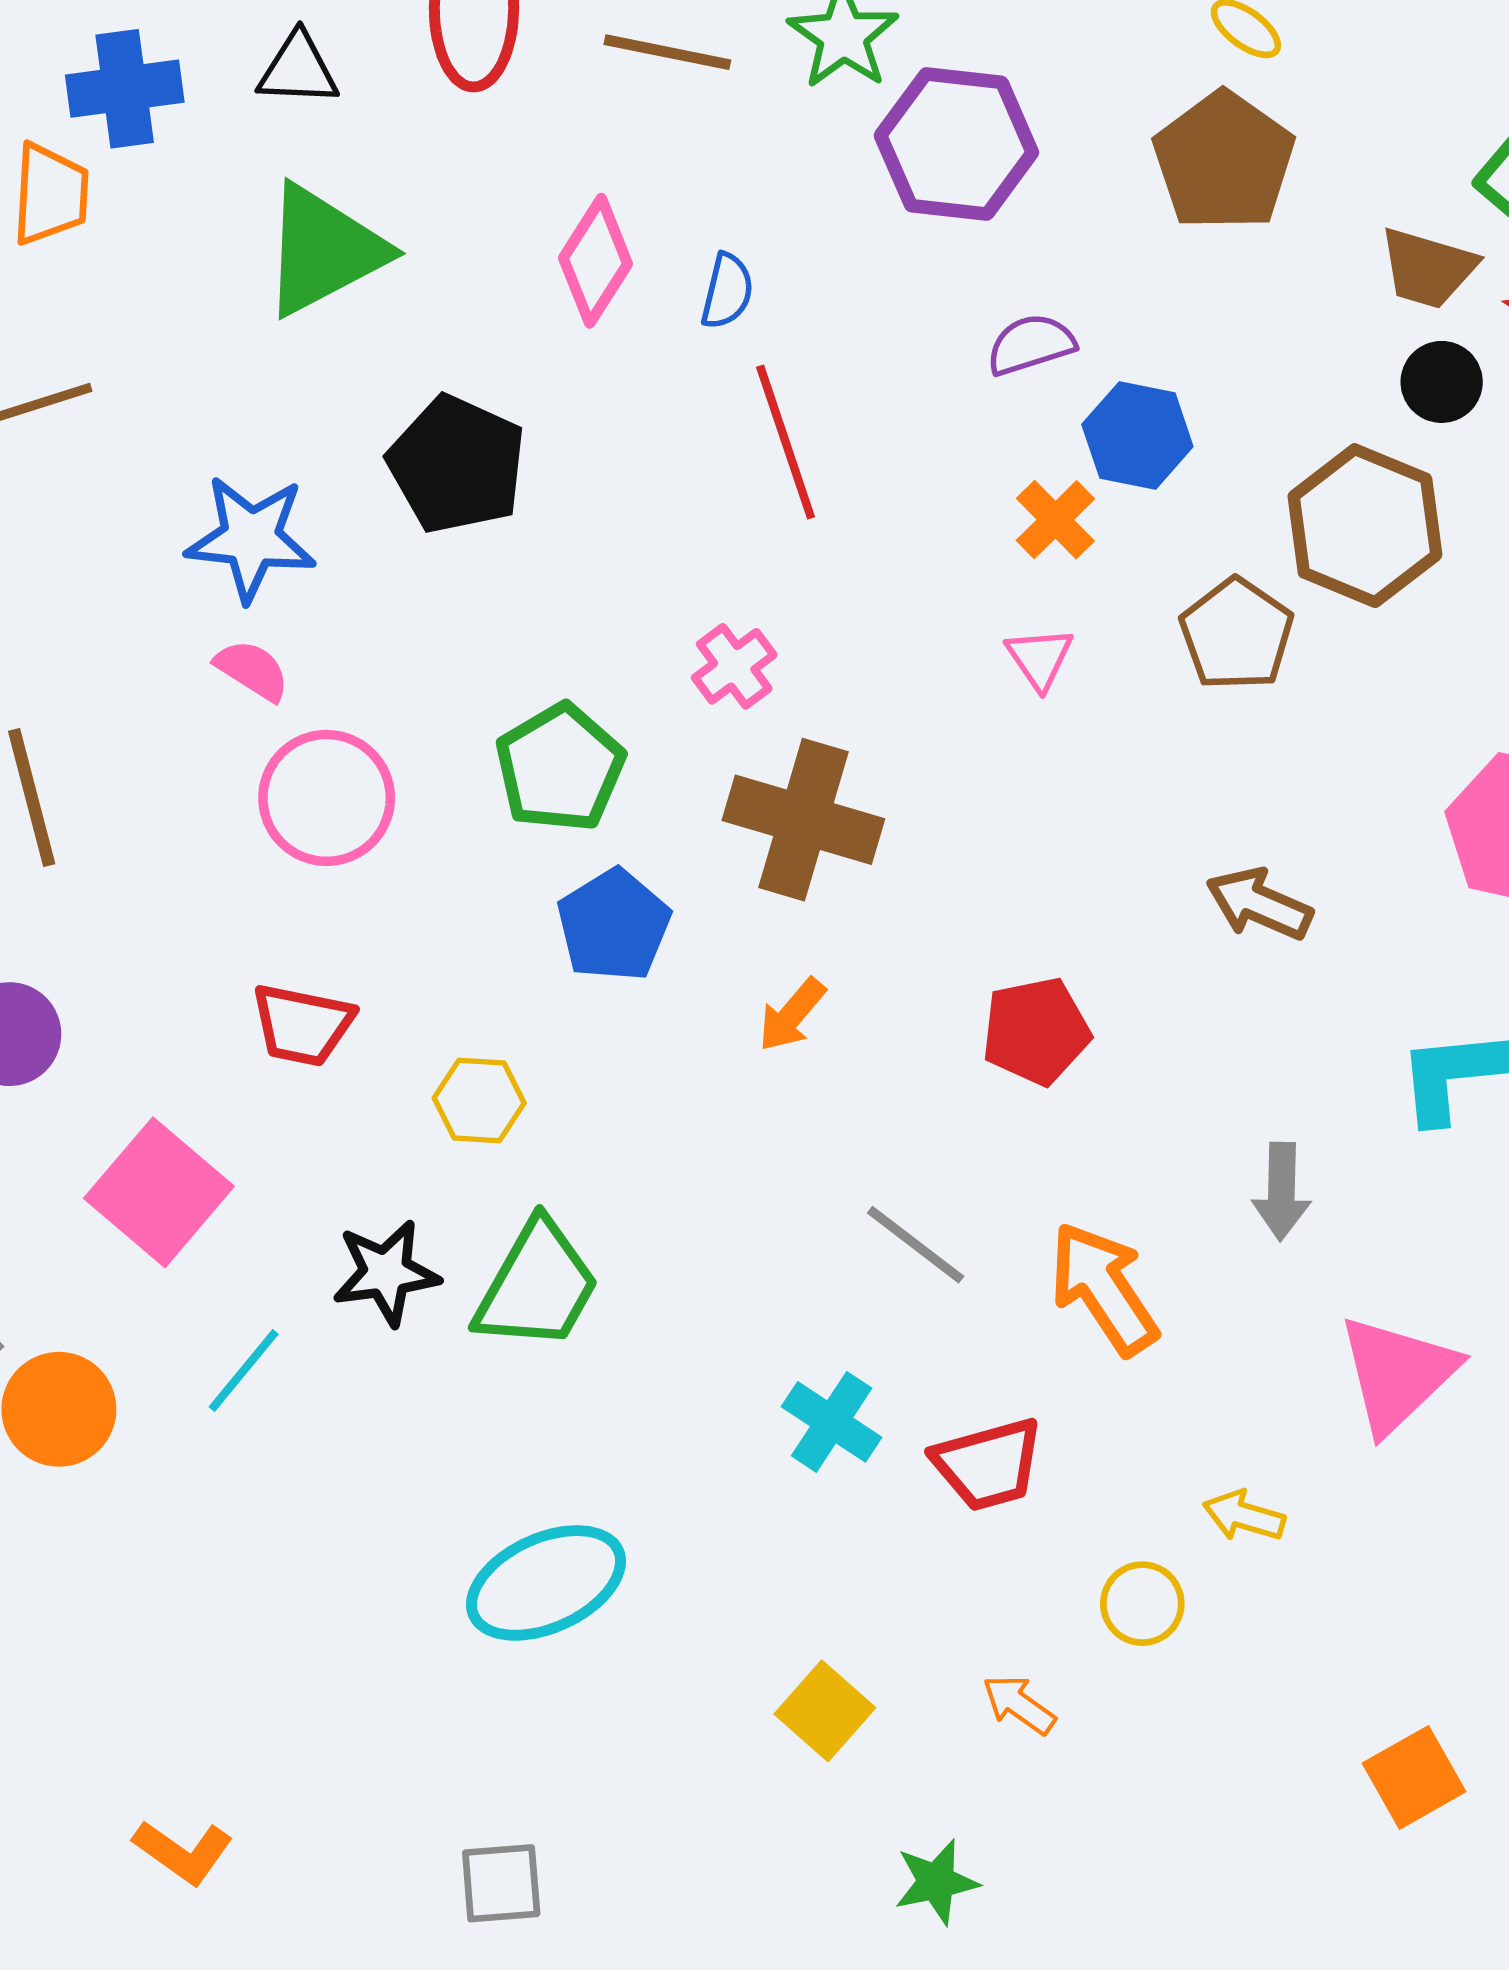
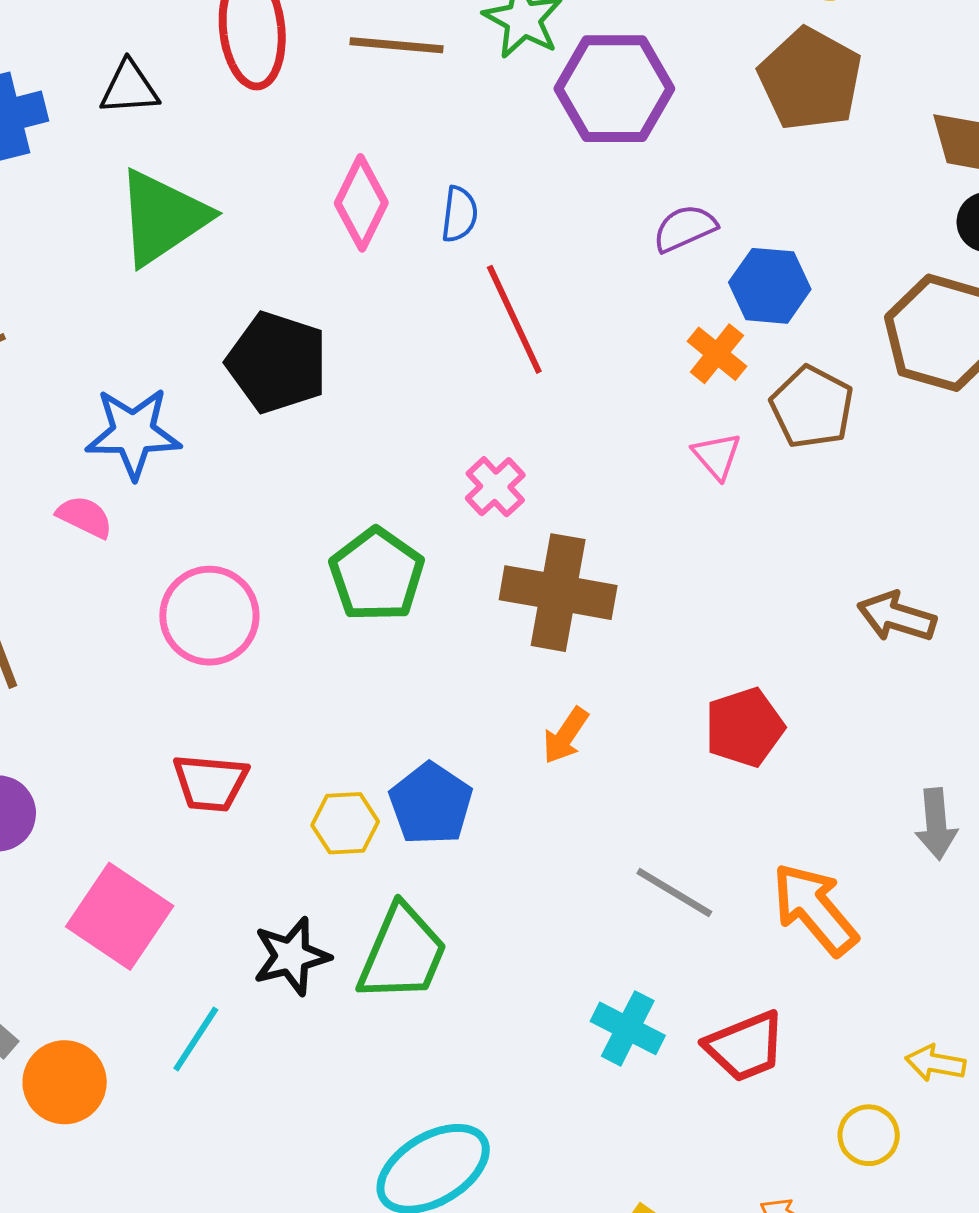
brown pentagon: (1237, 634) -> (812, 407), moved
pink semicircle: (252, 670) -> (85, 517), moved
blue pentagon: (614, 925) -> (431, 804), moved

